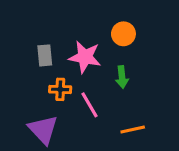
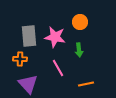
gray rectangle: (45, 55) -> (29, 36), size x1.5
orange cross: (60, 89) -> (20, 59), moved

